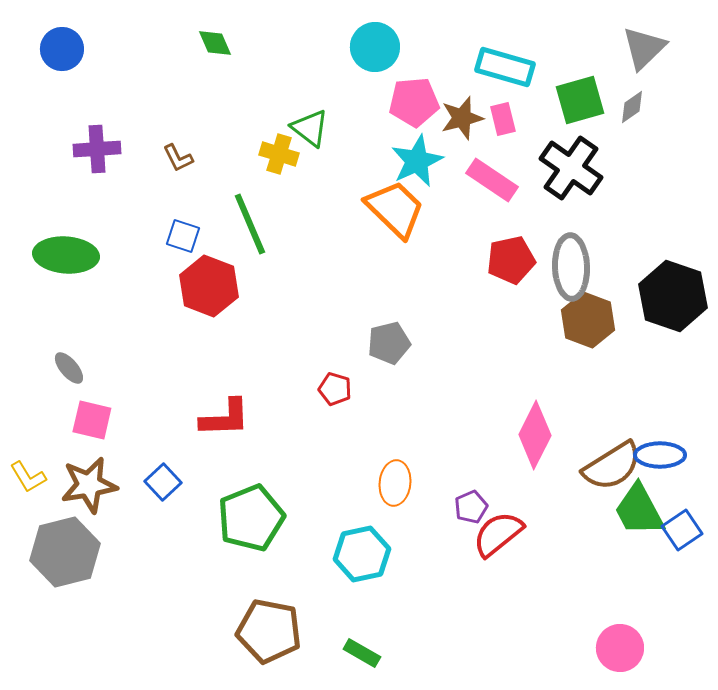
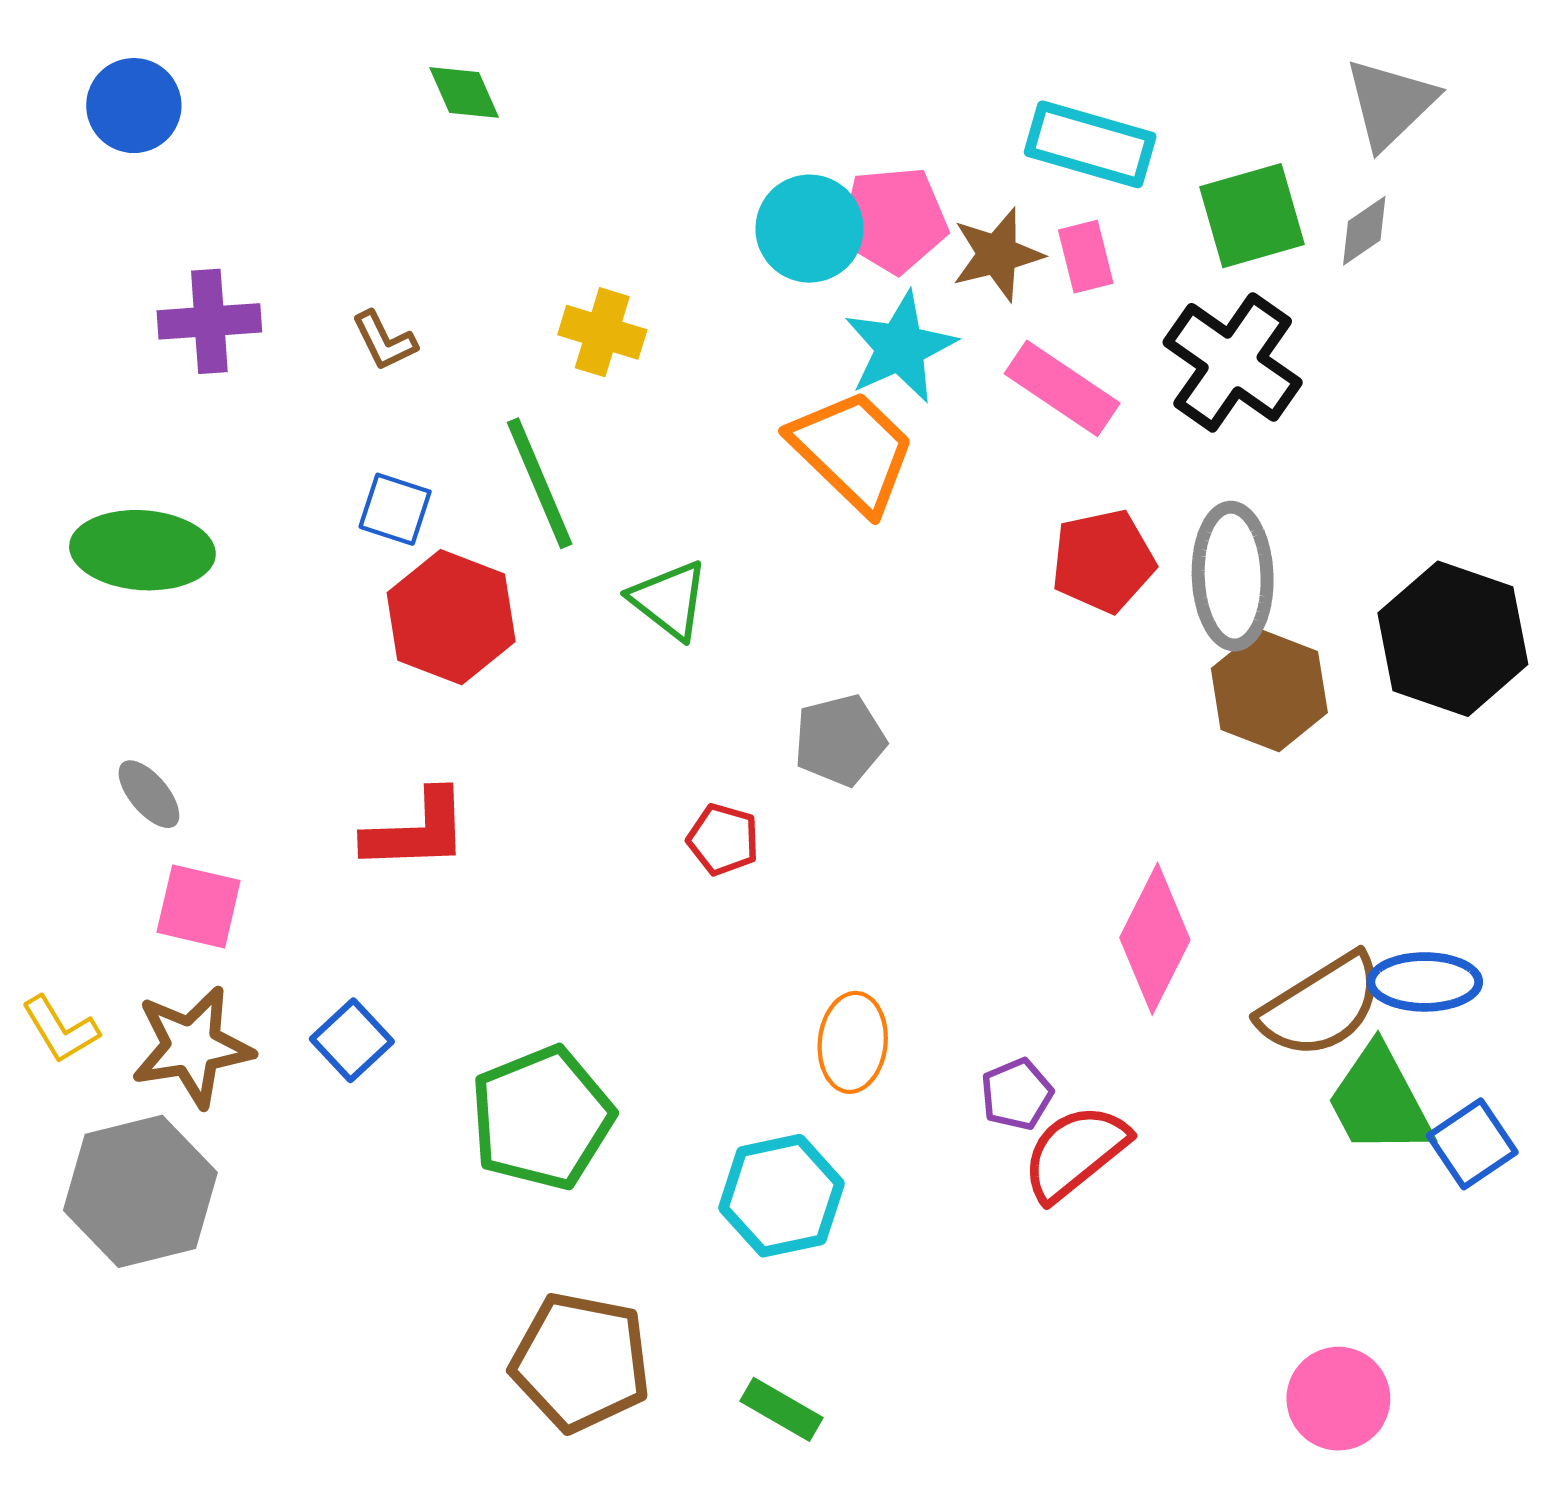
cyan circle: (375, 47) -> (810, 229), moved
green triangle: (310, 128) -> (669, 600), moved
red L-shape: (225, 418) -> (417, 831), moved

